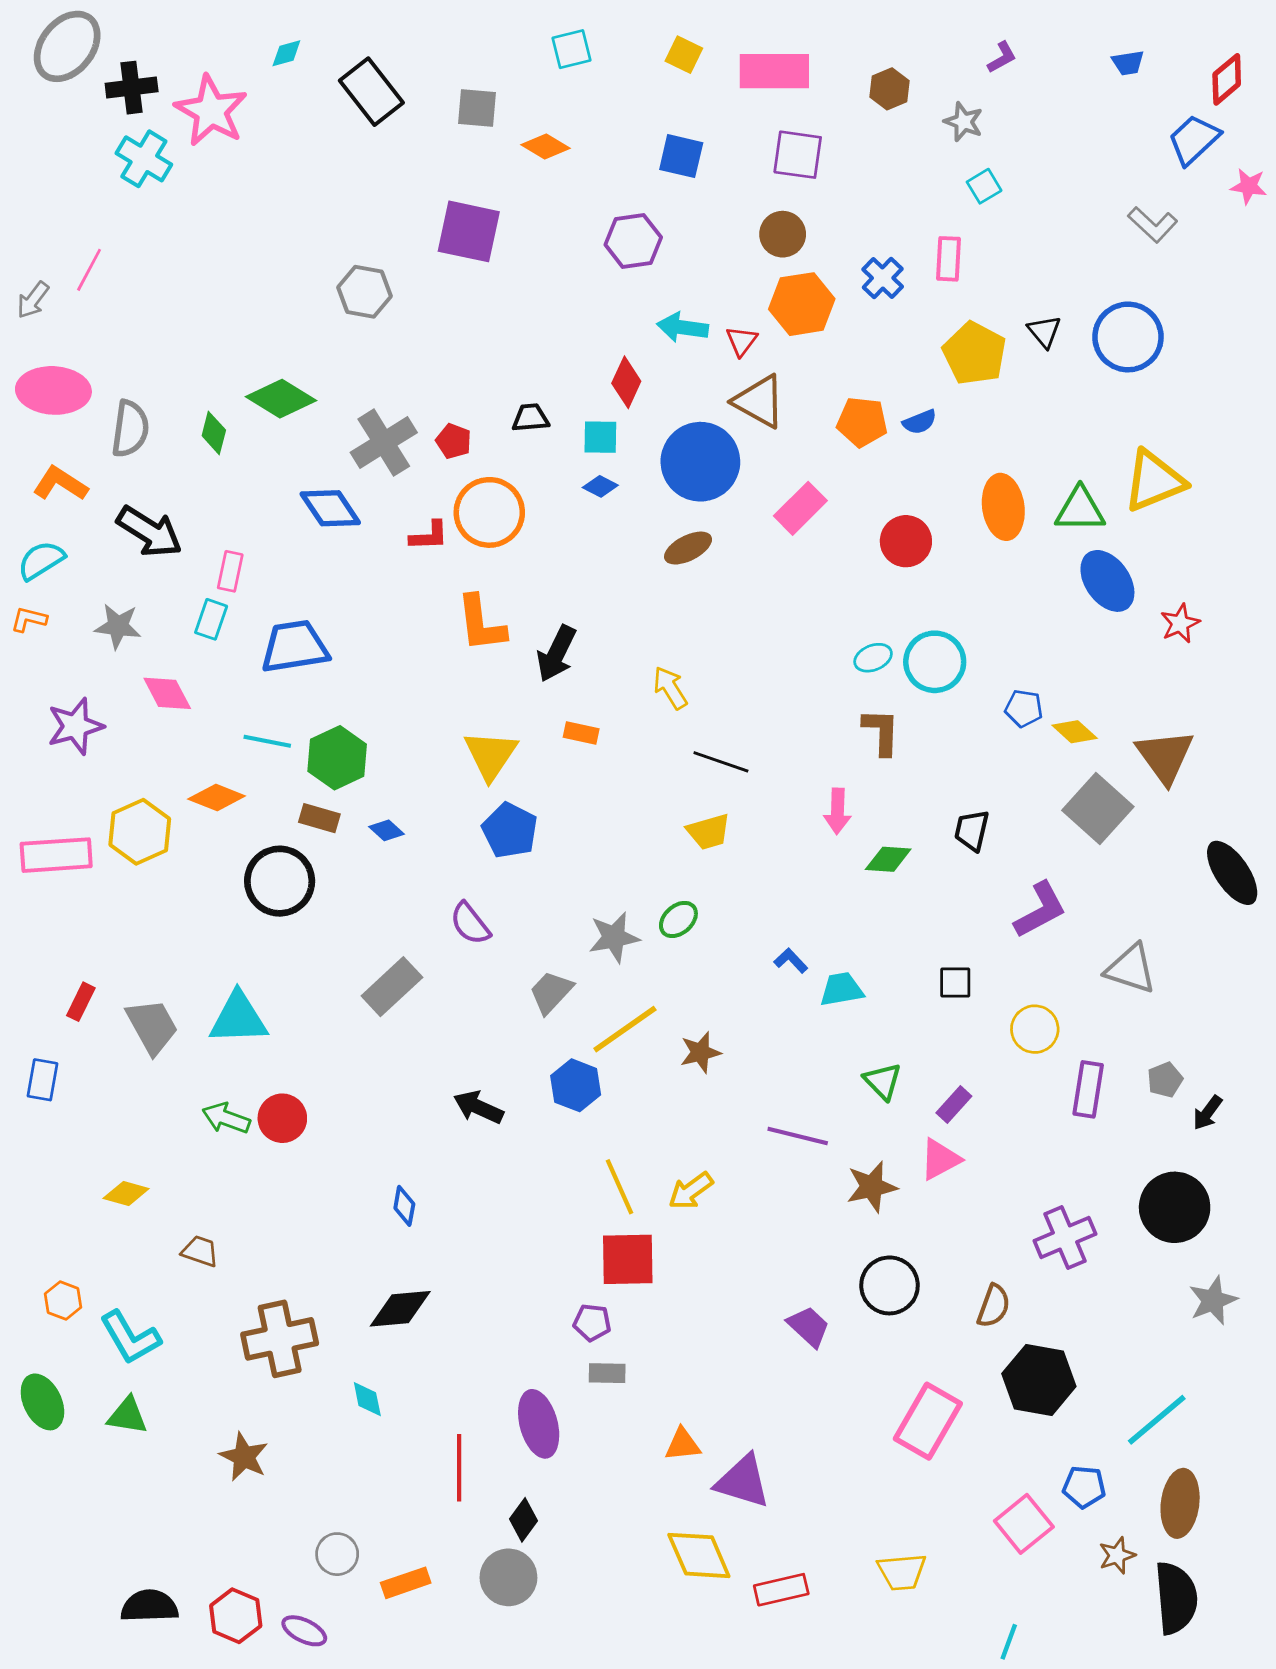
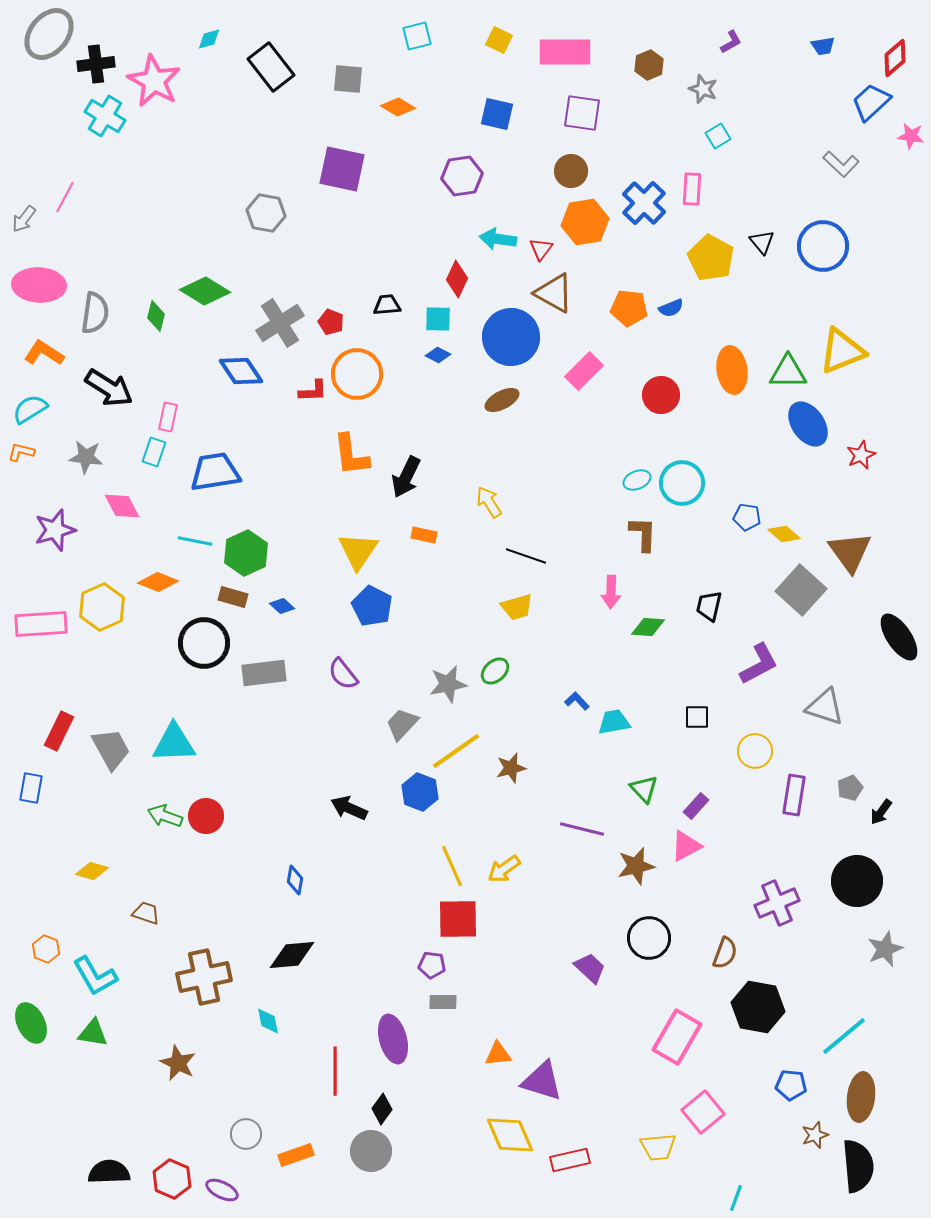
blue cross: (883, 278) -> (644, 203), size x1.4
gray rectangle: (392, 987) -> (264, 673), moved, turned 36
red rectangle: (81, 1002) -> (59, 731), size x1.4
pink square: (1024, 1524) -> (703, 1112), moved

